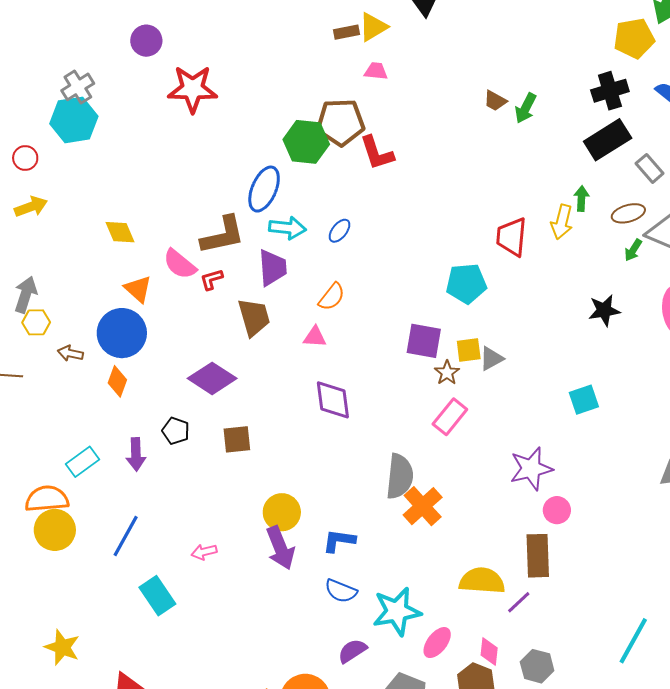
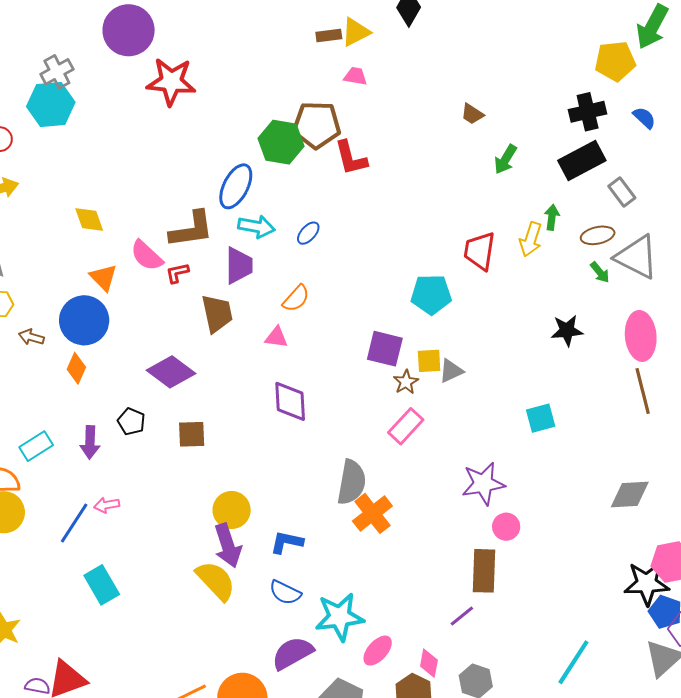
purple circle: (146, 41) -> (129, 30), size x1.6
green arrow: (526, 108) -> (505, 159), moved
green arrow: (633, 250) -> (600, 272), turned -75
pink arrow: (204, 552) -> (107, 505), moved
yellow semicircle: (482, 581) -> (216, 581), moved, turned 39
purple semicircle: (352, 651) -> (293, 653), size x1.4

